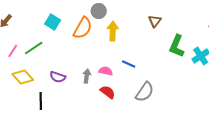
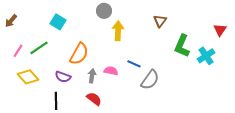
orange semicircle: (83, 28) -> (79, 54), moved
red semicircle: (108, 92) -> (94, 99), moved
gray semicircle: (145, 92) -> (150, 80), moved
black line: (41, 101) -> (56, 101), moved

